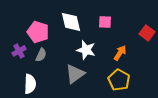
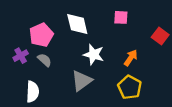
pink square: (105, 22) -> (121, 17), moved
pink pentagon: (38, 32) -> (41, 35), turned 30
gray semicircle: (41, 55) -> (45, 60), turned -72

